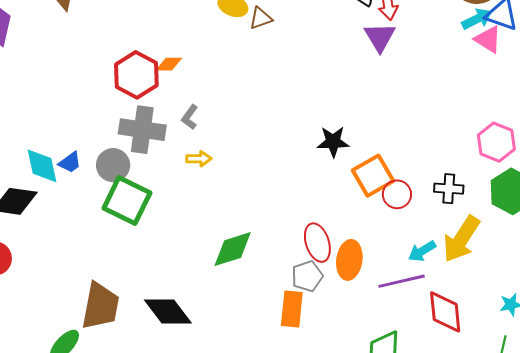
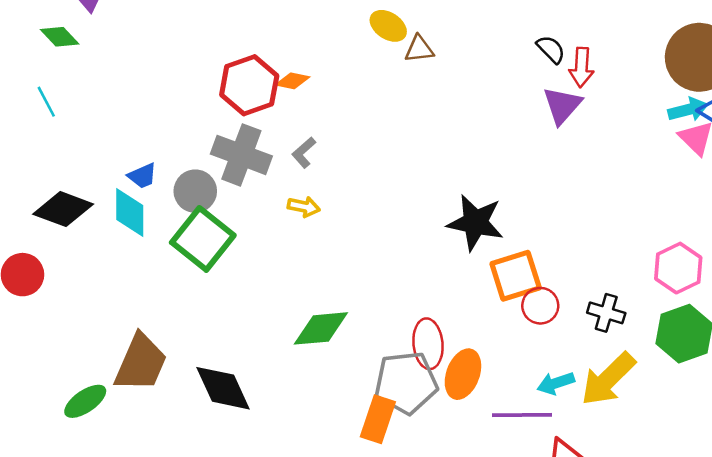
black star: (333, 142) -> (475, 223), size x1.4
cyan diamond: (42, 166) -> (130, 212), moved
gray pentagon: (307, 276) -> (406, 383), size x1.6

